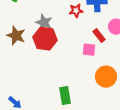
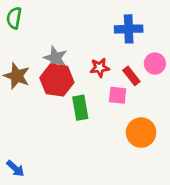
red star: (76, 11) -> (100, 68), moved
green rectangle: (65, 96) -> (80, 108), moved

